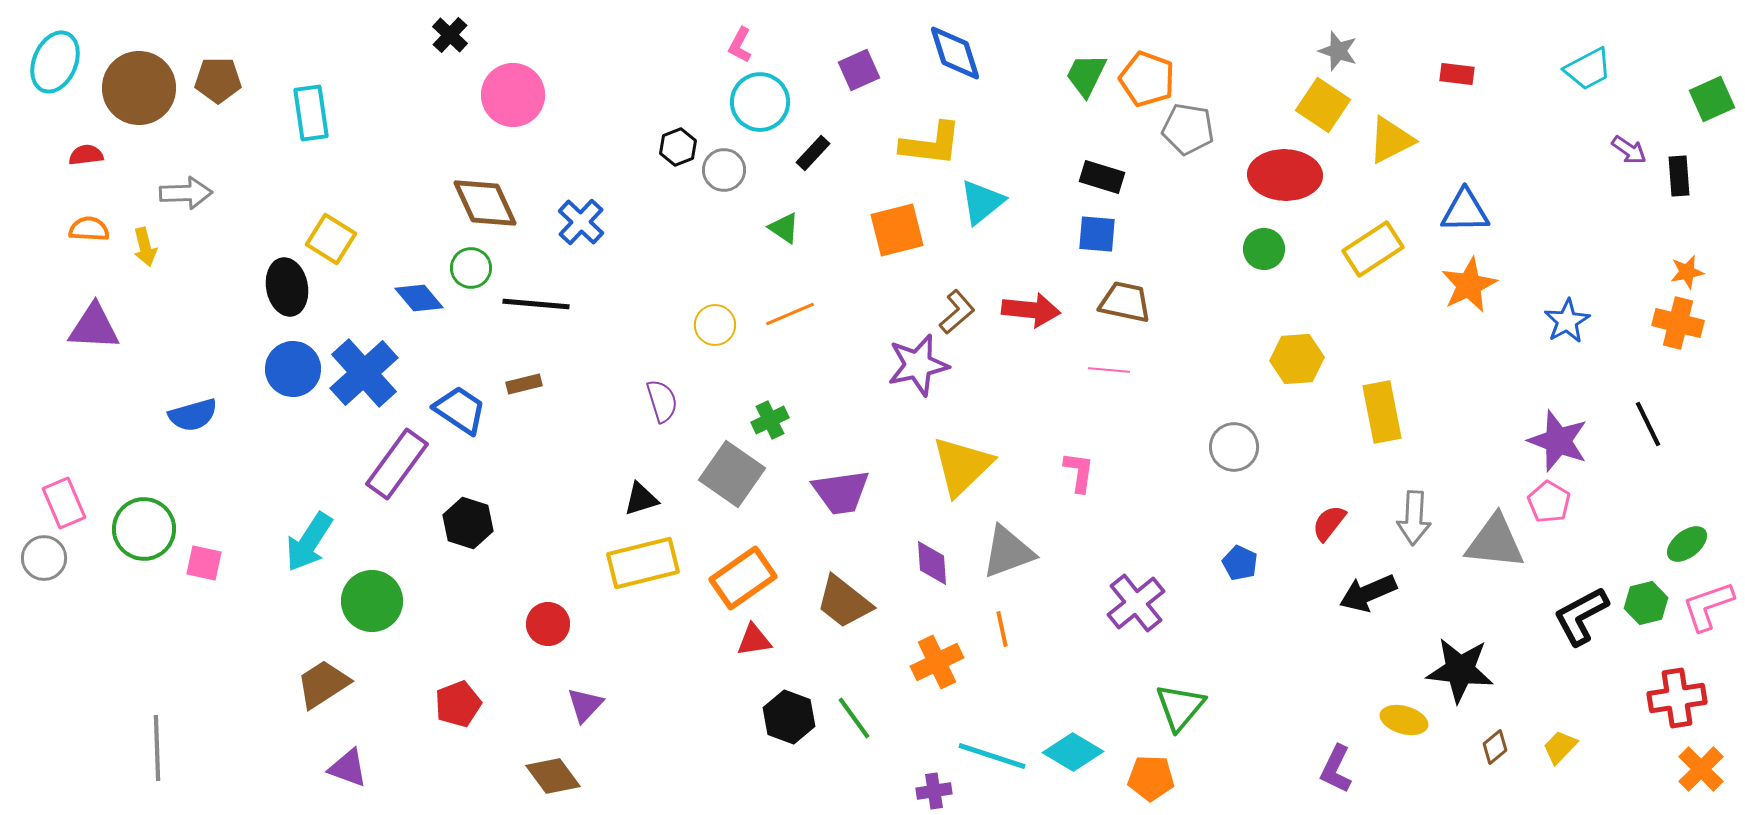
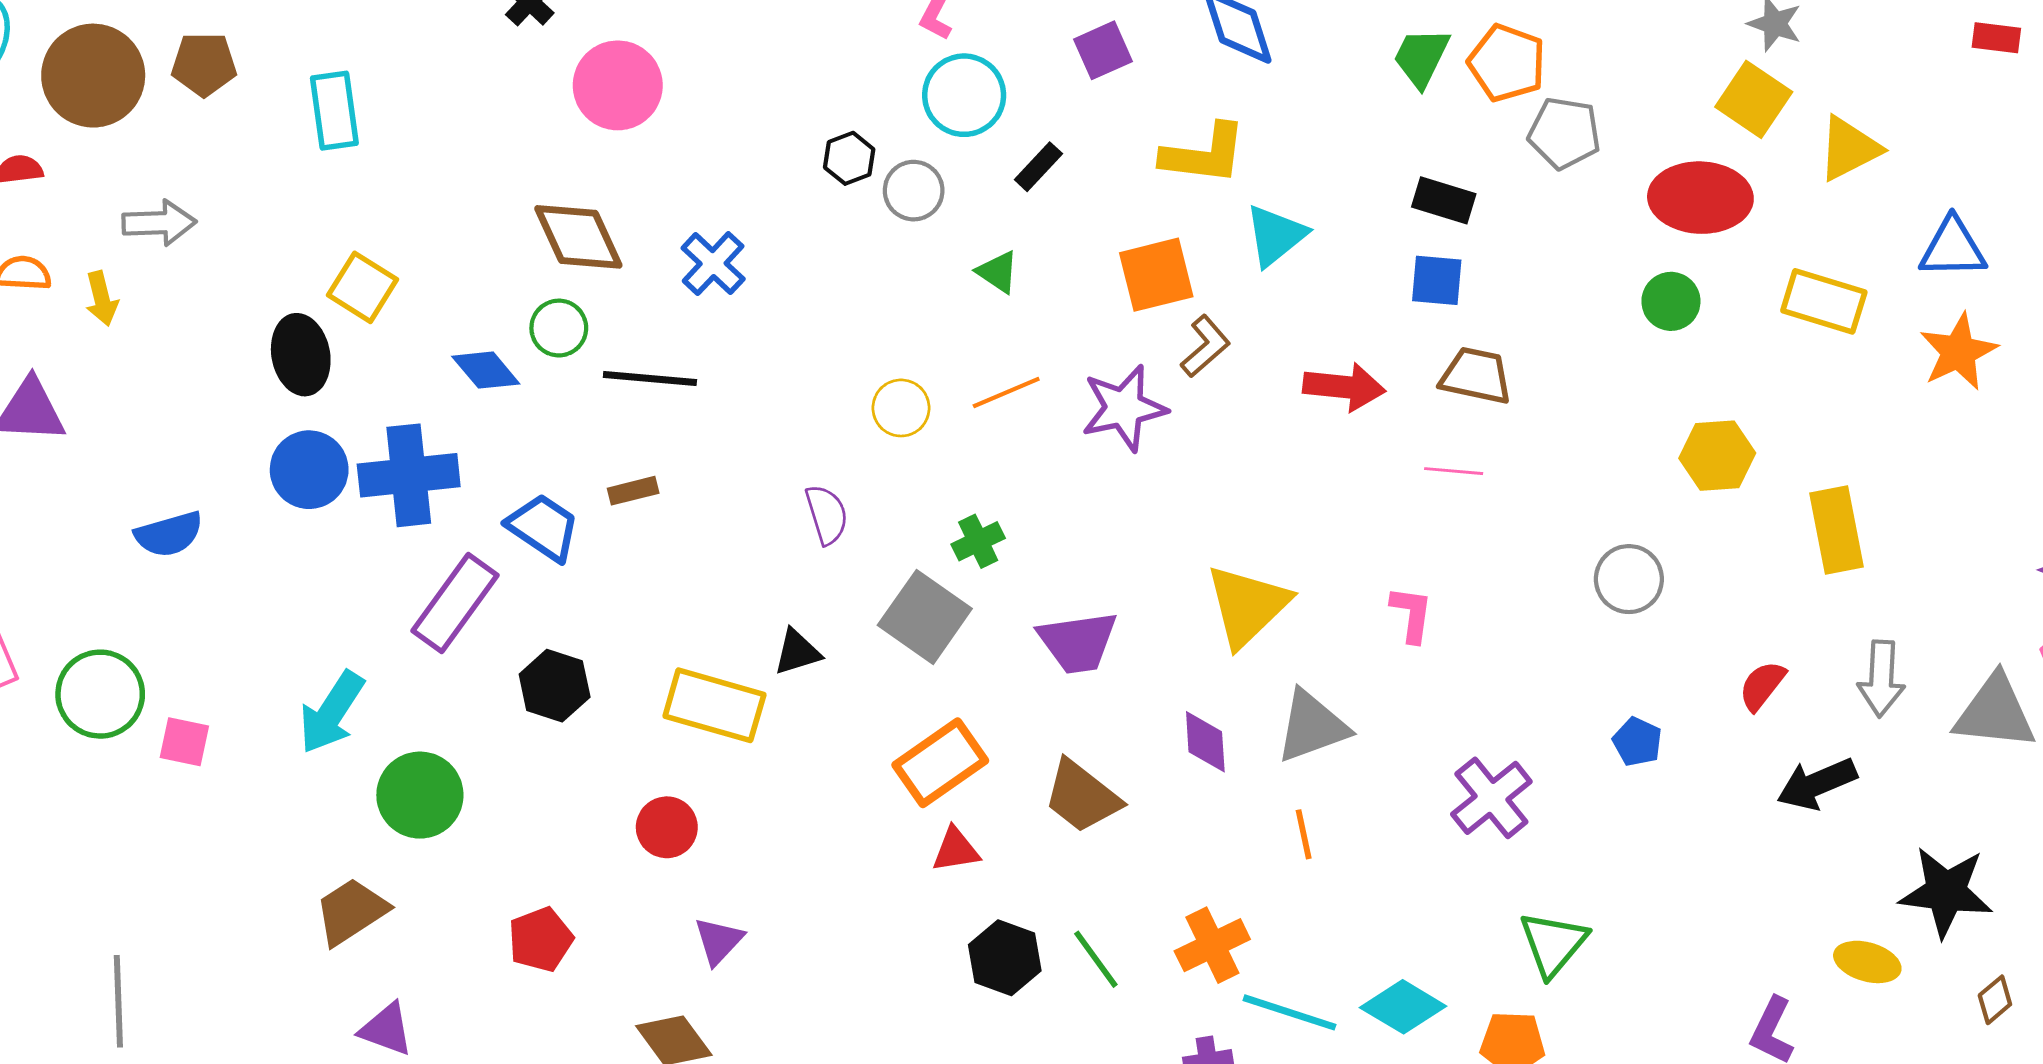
red rectangle: (1457, 74) -> (1996, 38), moved
yellow rectangle: (1373, 249) -> (1824, 301), turned 50
brown L-shape: (957, 312) -> (1205, 346), moved
purple star: (918, 365) -> (1124, 408), moved
blue cross: (364, 373) -> (409, 475), turned 36
yellow rectangle: (643, 563) -> (714, 705), moved, turned 30
orange cross: (937, 662) -> (1212, 945), moved

